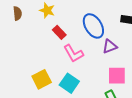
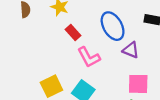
purple triangle: (110, 46) -> (131, 50), turned 42

